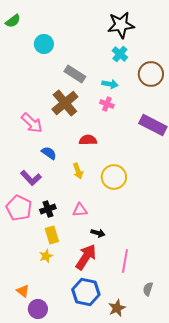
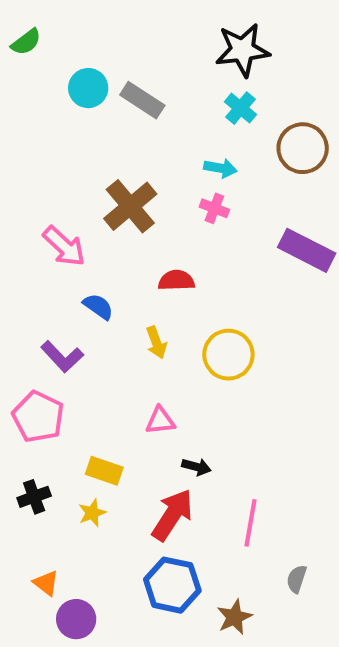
gray rectangle: (75, 74) -> (142, 100), moved
black cross: (48, 209) -> (34, 497), moved
yellow rectangle: (52, 235) -> (104, 471), turned -54

